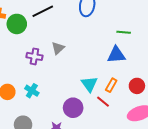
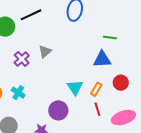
purple cross: (34, 56) -> (22, 59), turned 35
red circle: (137, 86) -> (121, 83), moved
red line: (103, 102) -> (97, 109), moved, turned 32

